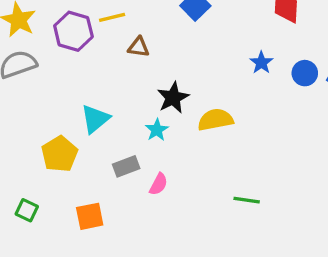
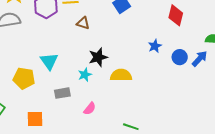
cyan triangle: (95, 119) -> (49, 61), turned -36
yellow pentagon: (60, 154) -> (24, 78), turned 30
pink semicircle: (158, 184) -> (90, 109), moved

